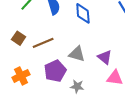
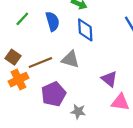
gray triangle: (77, 54) -> (70, 59), moved
orange cross: (21, 76) -> (19, 80), moved

